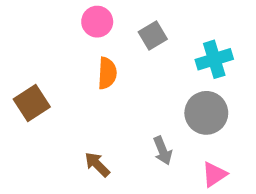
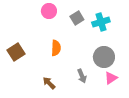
cyan cross: (214, 59) -> (101, 22), moved
orange semicircle: (107, 73) -> (56, 48), moved
pink triangle: (214, 174) -> (111, 78), moved

